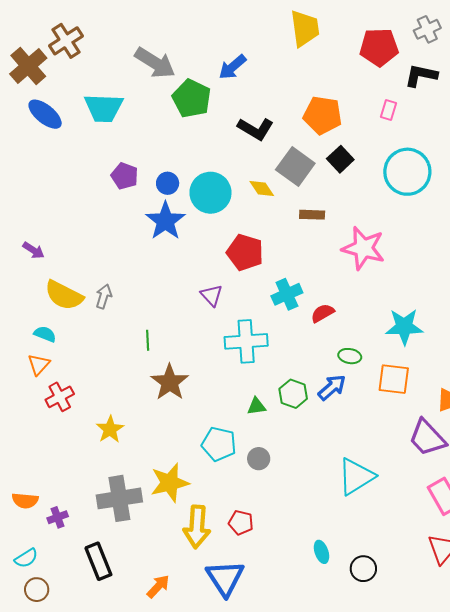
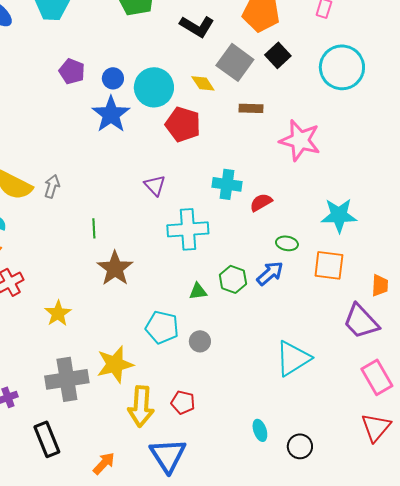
red pentagon: (245, 252) -> (183, 124), moved
cyan cross: (287, 294) -> (227, 184), turned 32

